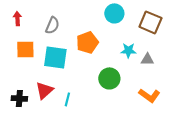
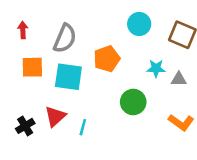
gray semicircle: (52, 25) -> (65, 38), size x1.4
black cross: (19, 98) -> (25, 126), turned -35

